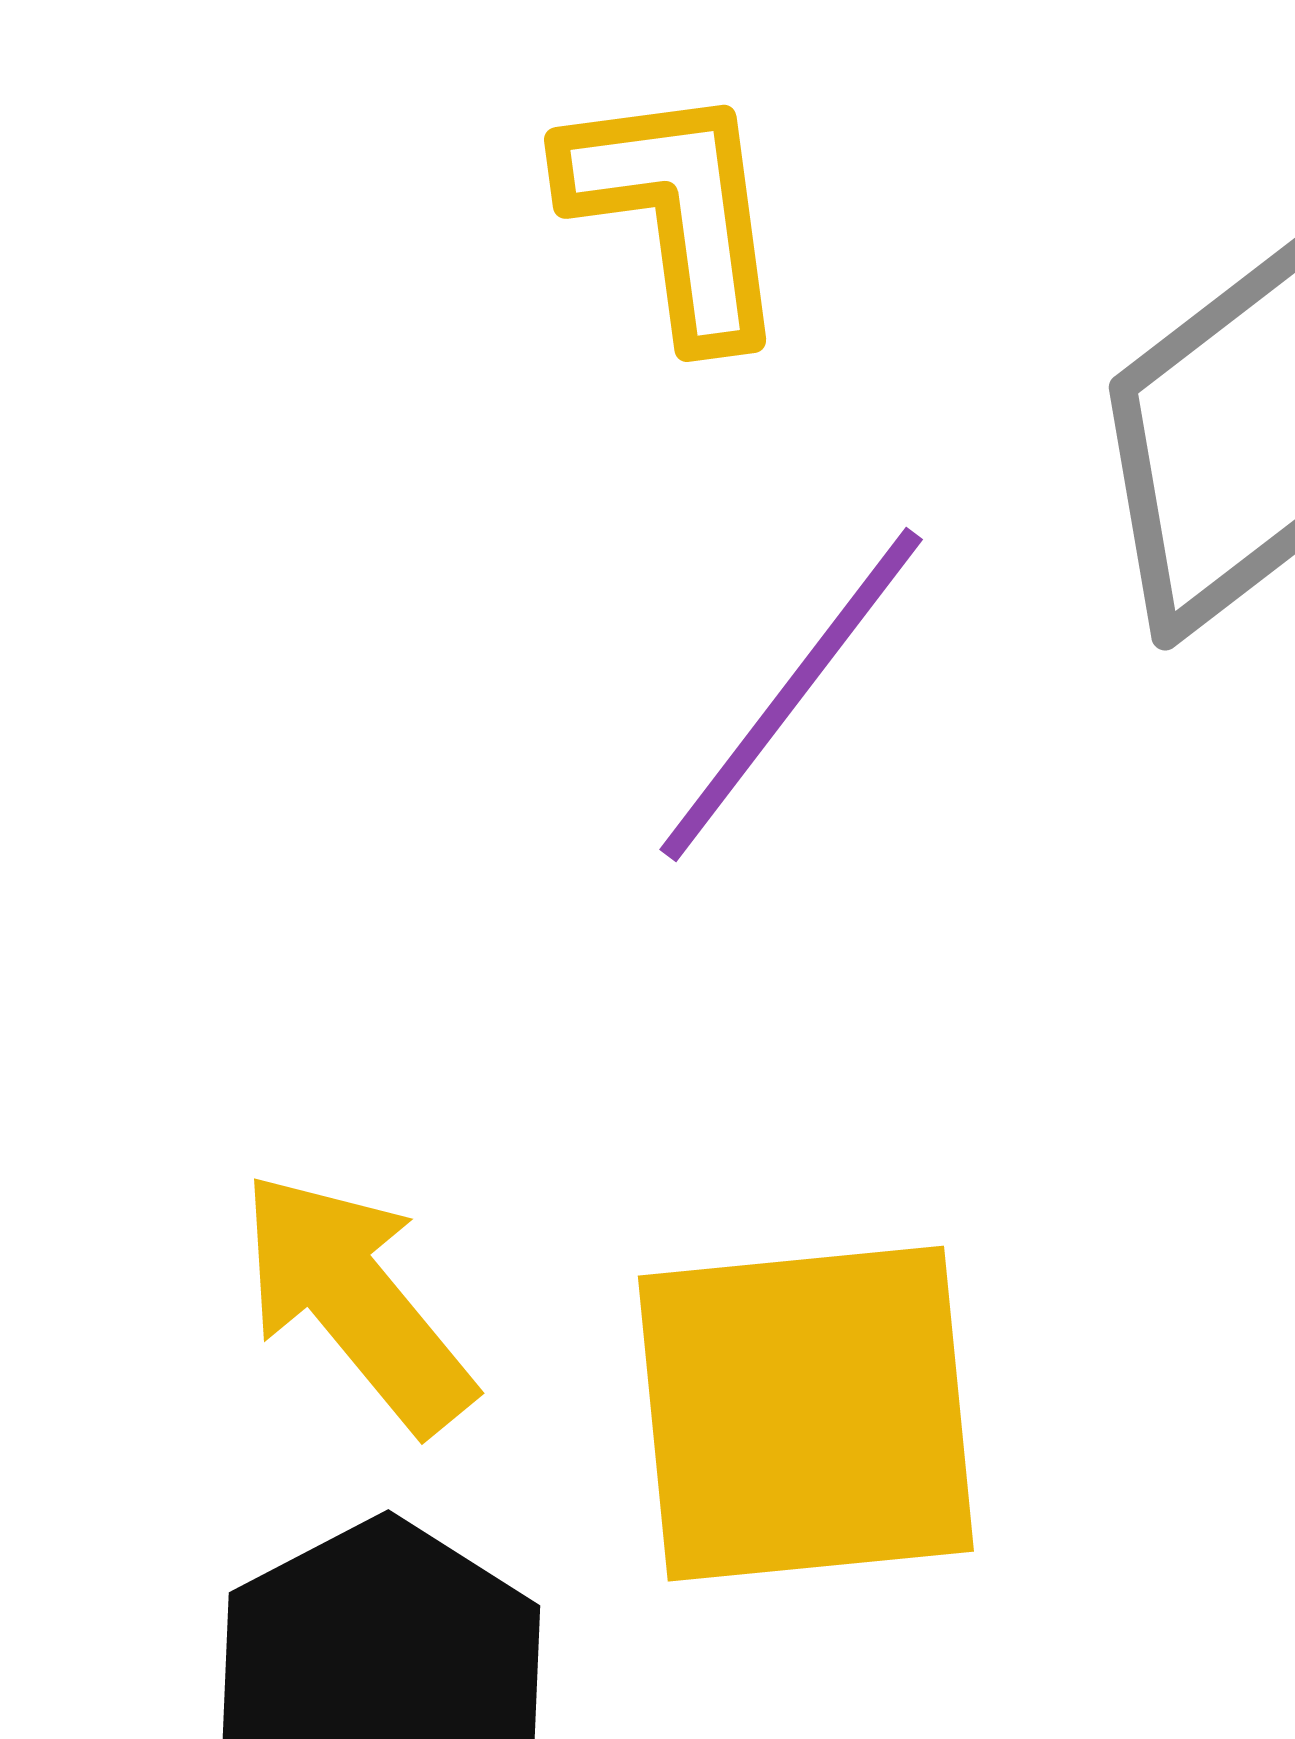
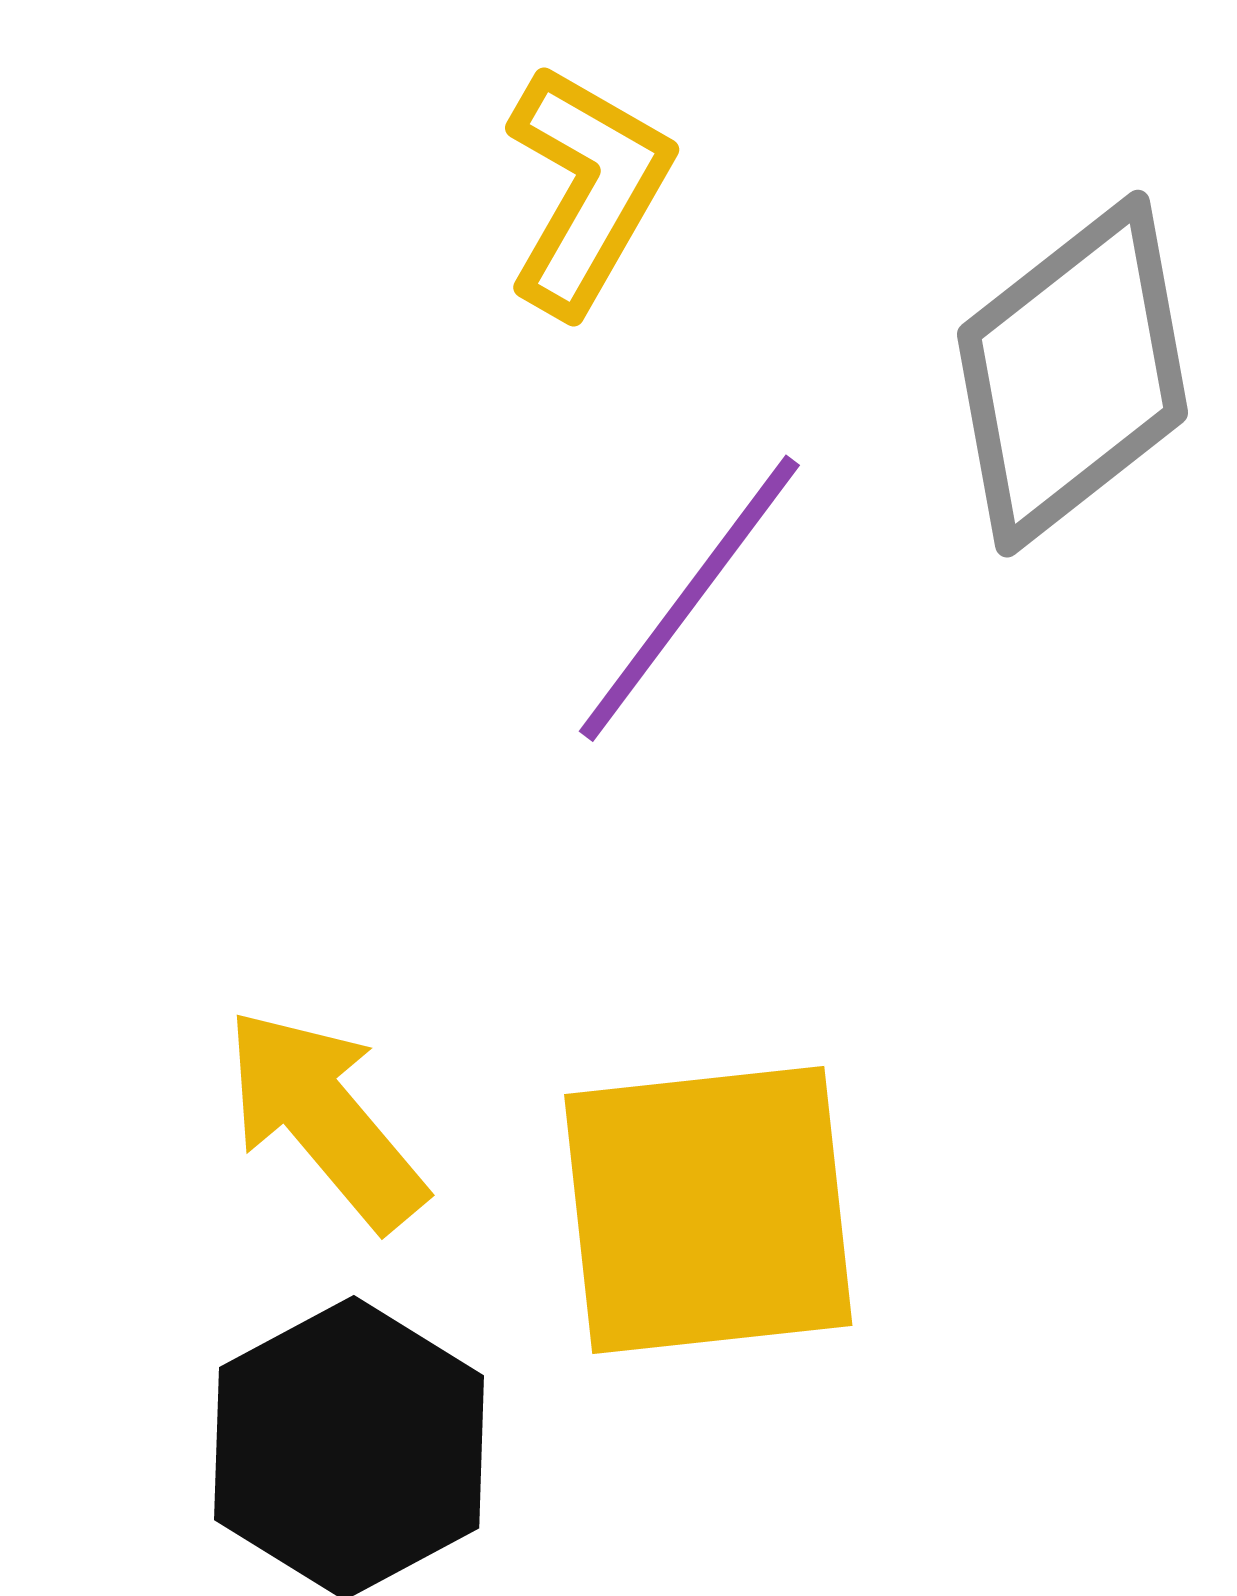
yellow L-shape: (676, 213) -> (587, 189), turned 38

